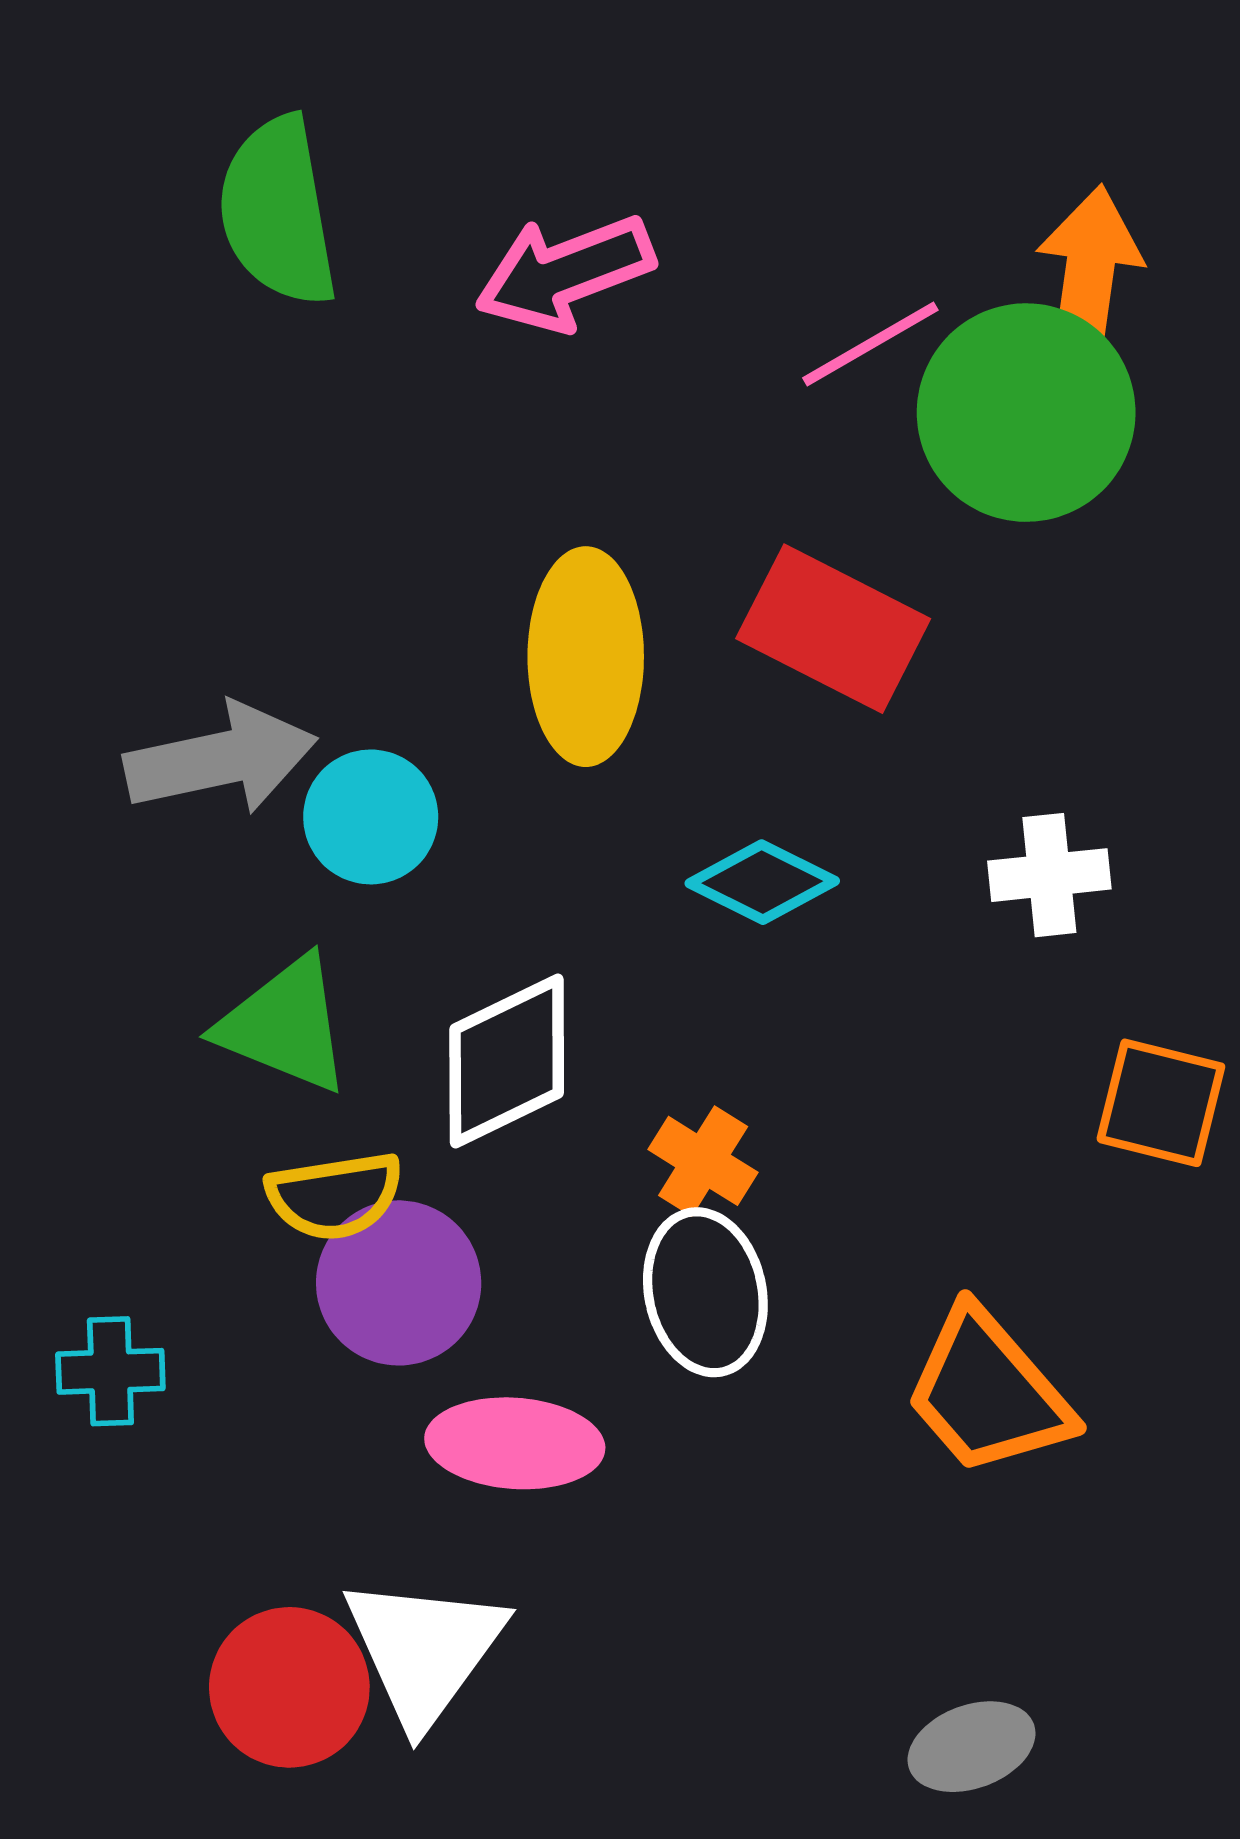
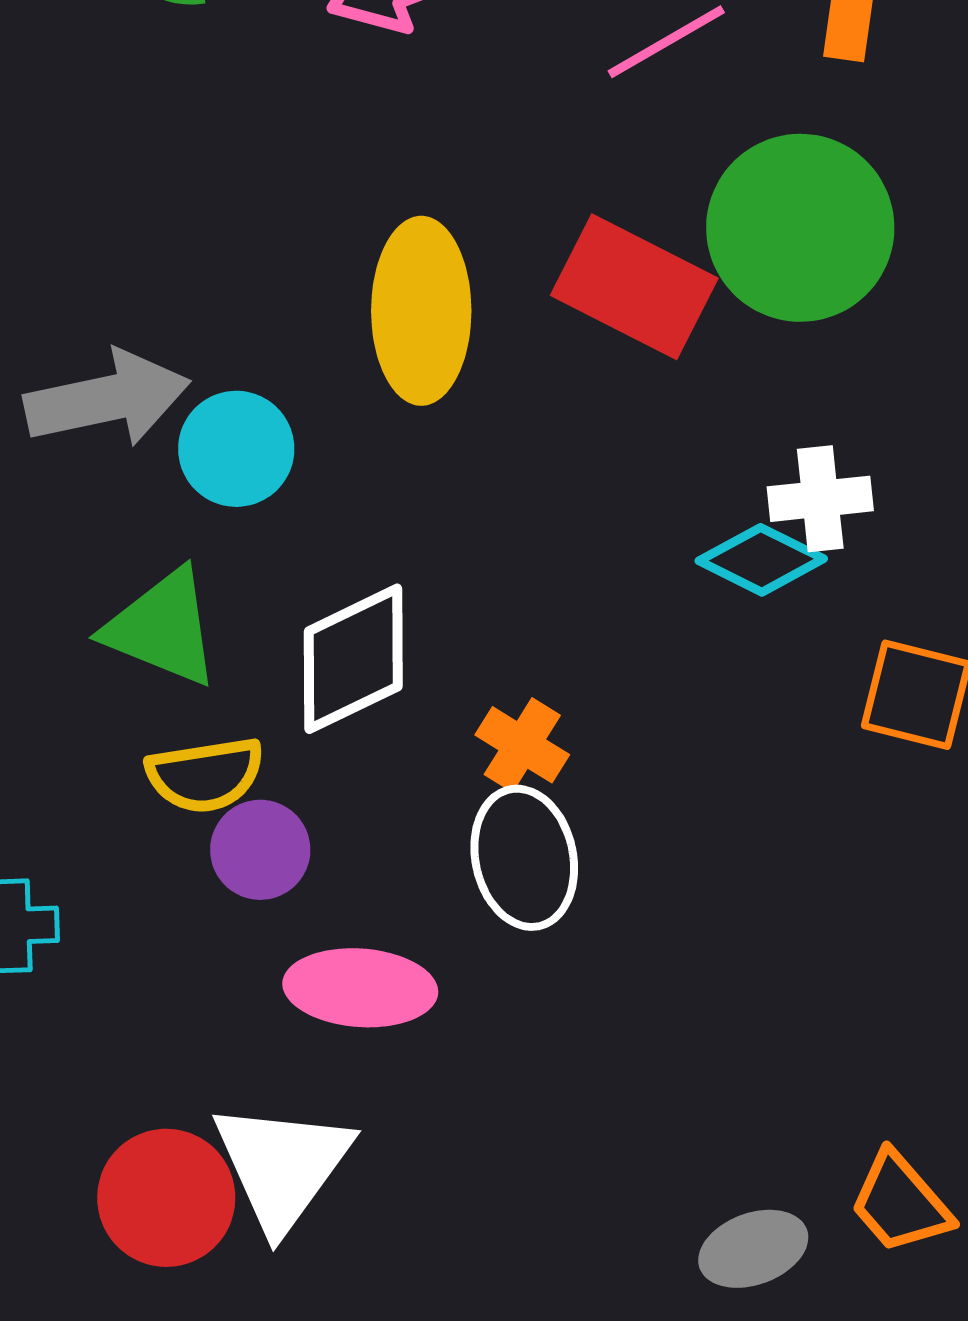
green circle: (1026, 413) -> (800, 228), moved
cyan diamond: (762, 882) -> (761, 560), moved
purple circle: (399, 1283) -> (260, 850), size x0.7
orange trapezoid: (988, 1392) -> (900, 1203), moved, size x0.7

